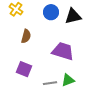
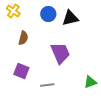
purple trapezoid: (63, 51) -> (60, 53), turned 50
green triangle: (68, 80) -> (90, 82), moved

